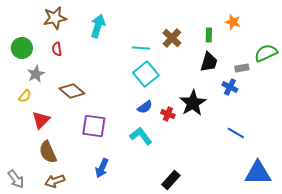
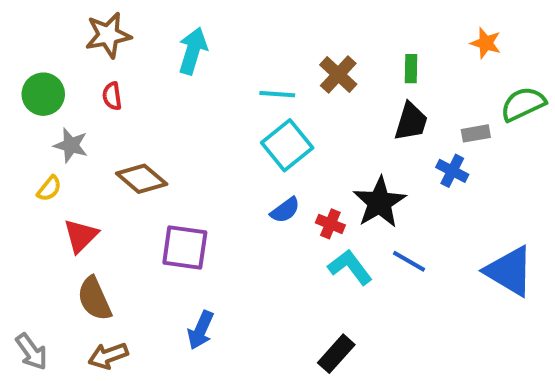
orange star: (233, 22) -> (486, 43), moved
gray star: (36, 74) -> (71, 145), turned -30
blue line: (236, 133) -> (409, 261), moved
cyan L-shape: (141, 136) -> (350, 267), moved
blue triangle: (258, 173) -> (509, 271), moved, turned 32

